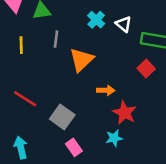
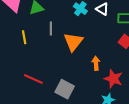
orange arrow: (106, 90) -> (96, 63), turned -88

